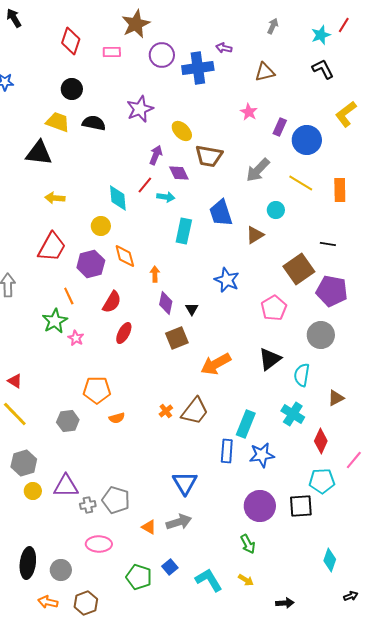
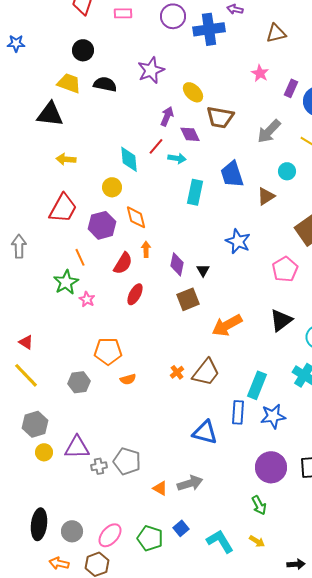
orange arrow: (155, 274) -> (146, 249), moved
blue triangle: (185, 483) -> (205, 432), moved, turned -44
pink ellipse: (99, 544) -> (110, 535), moved, turned -50

